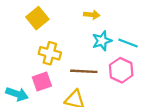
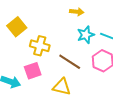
yellow square: (37, 18) -> (17, 27), moved
brown line: (84, 71) -> (70, 62), turned 30

